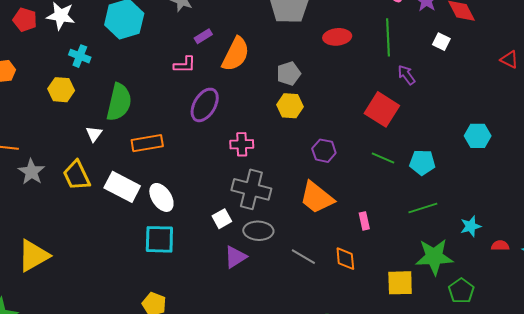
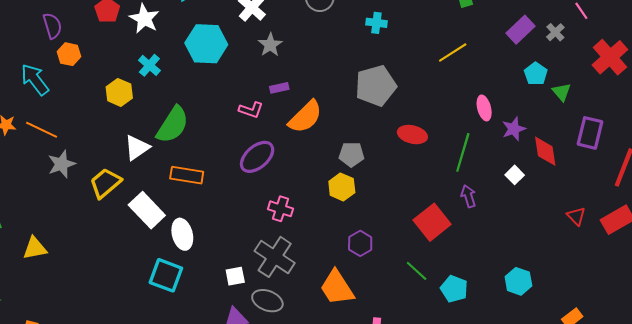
white triangle: (94, 134) -> (137, 148), size x1.5
yellow trapezoid: (77, 175) -> (105, 183), turned 56
yellow triangle: (33, 256) -> (35, 248), size x0.7

